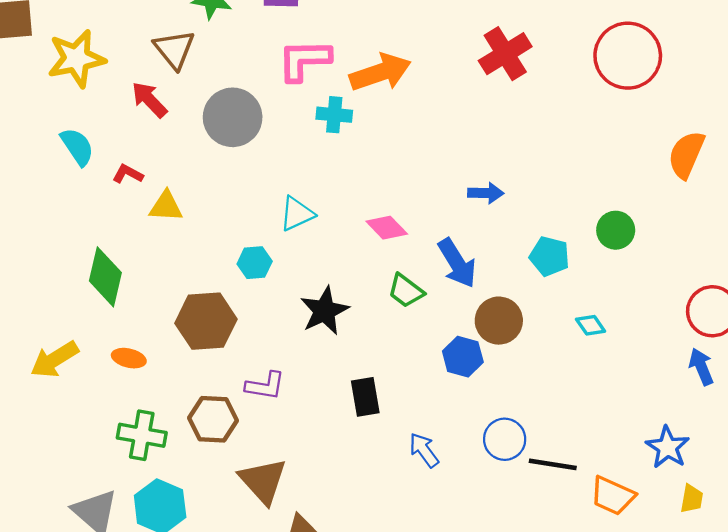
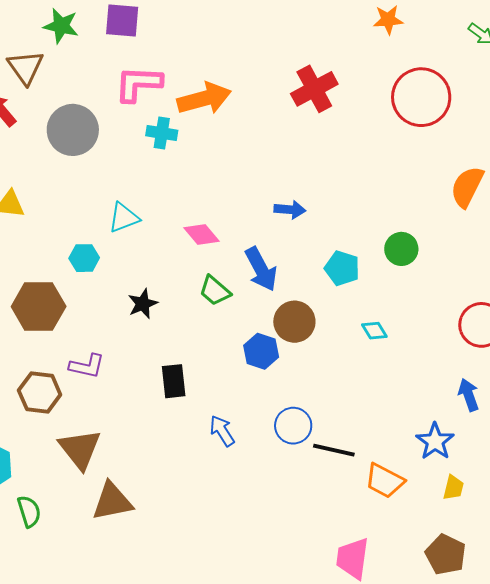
black star: (324, 311) -> (143, 304), size x0.7
blue arrow: (701, 367) -> (469, 395), moved

